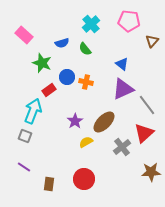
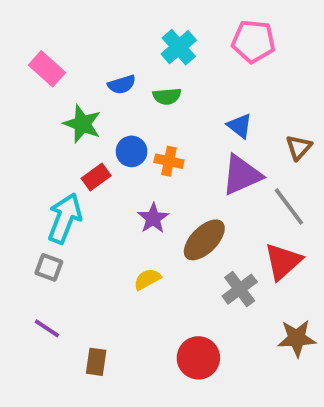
brown triangle: (152, 41) -> (299, 147), moved
green semicircle: (85, 49) -> (167, 96), turned -56
purple star: (75, 121) -> (153, 218), moved
yellow semicircle: (86, 142) -> (147, 279), moved
red circle: (84, 179) -> (198, 358), moved

